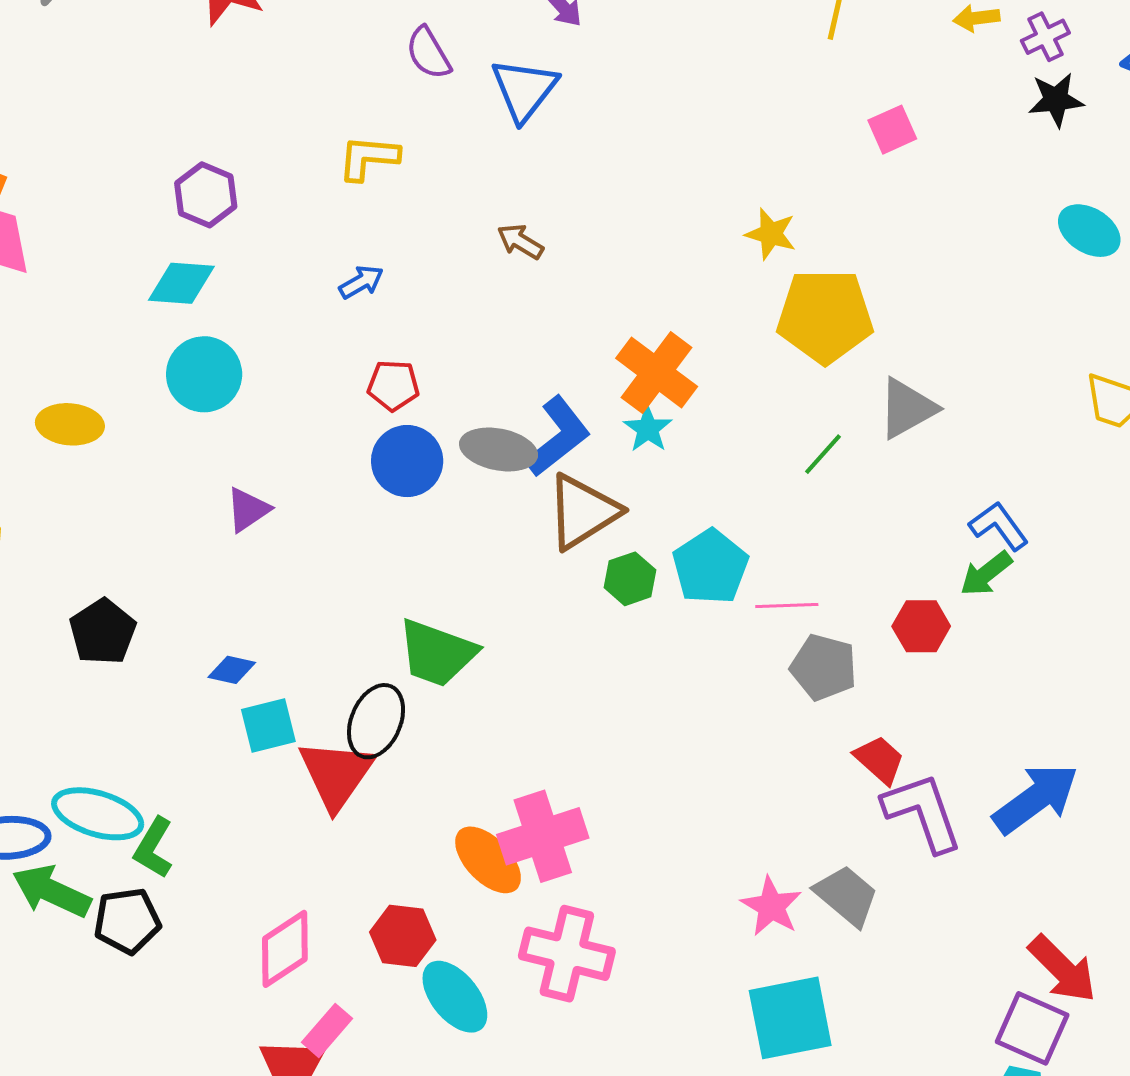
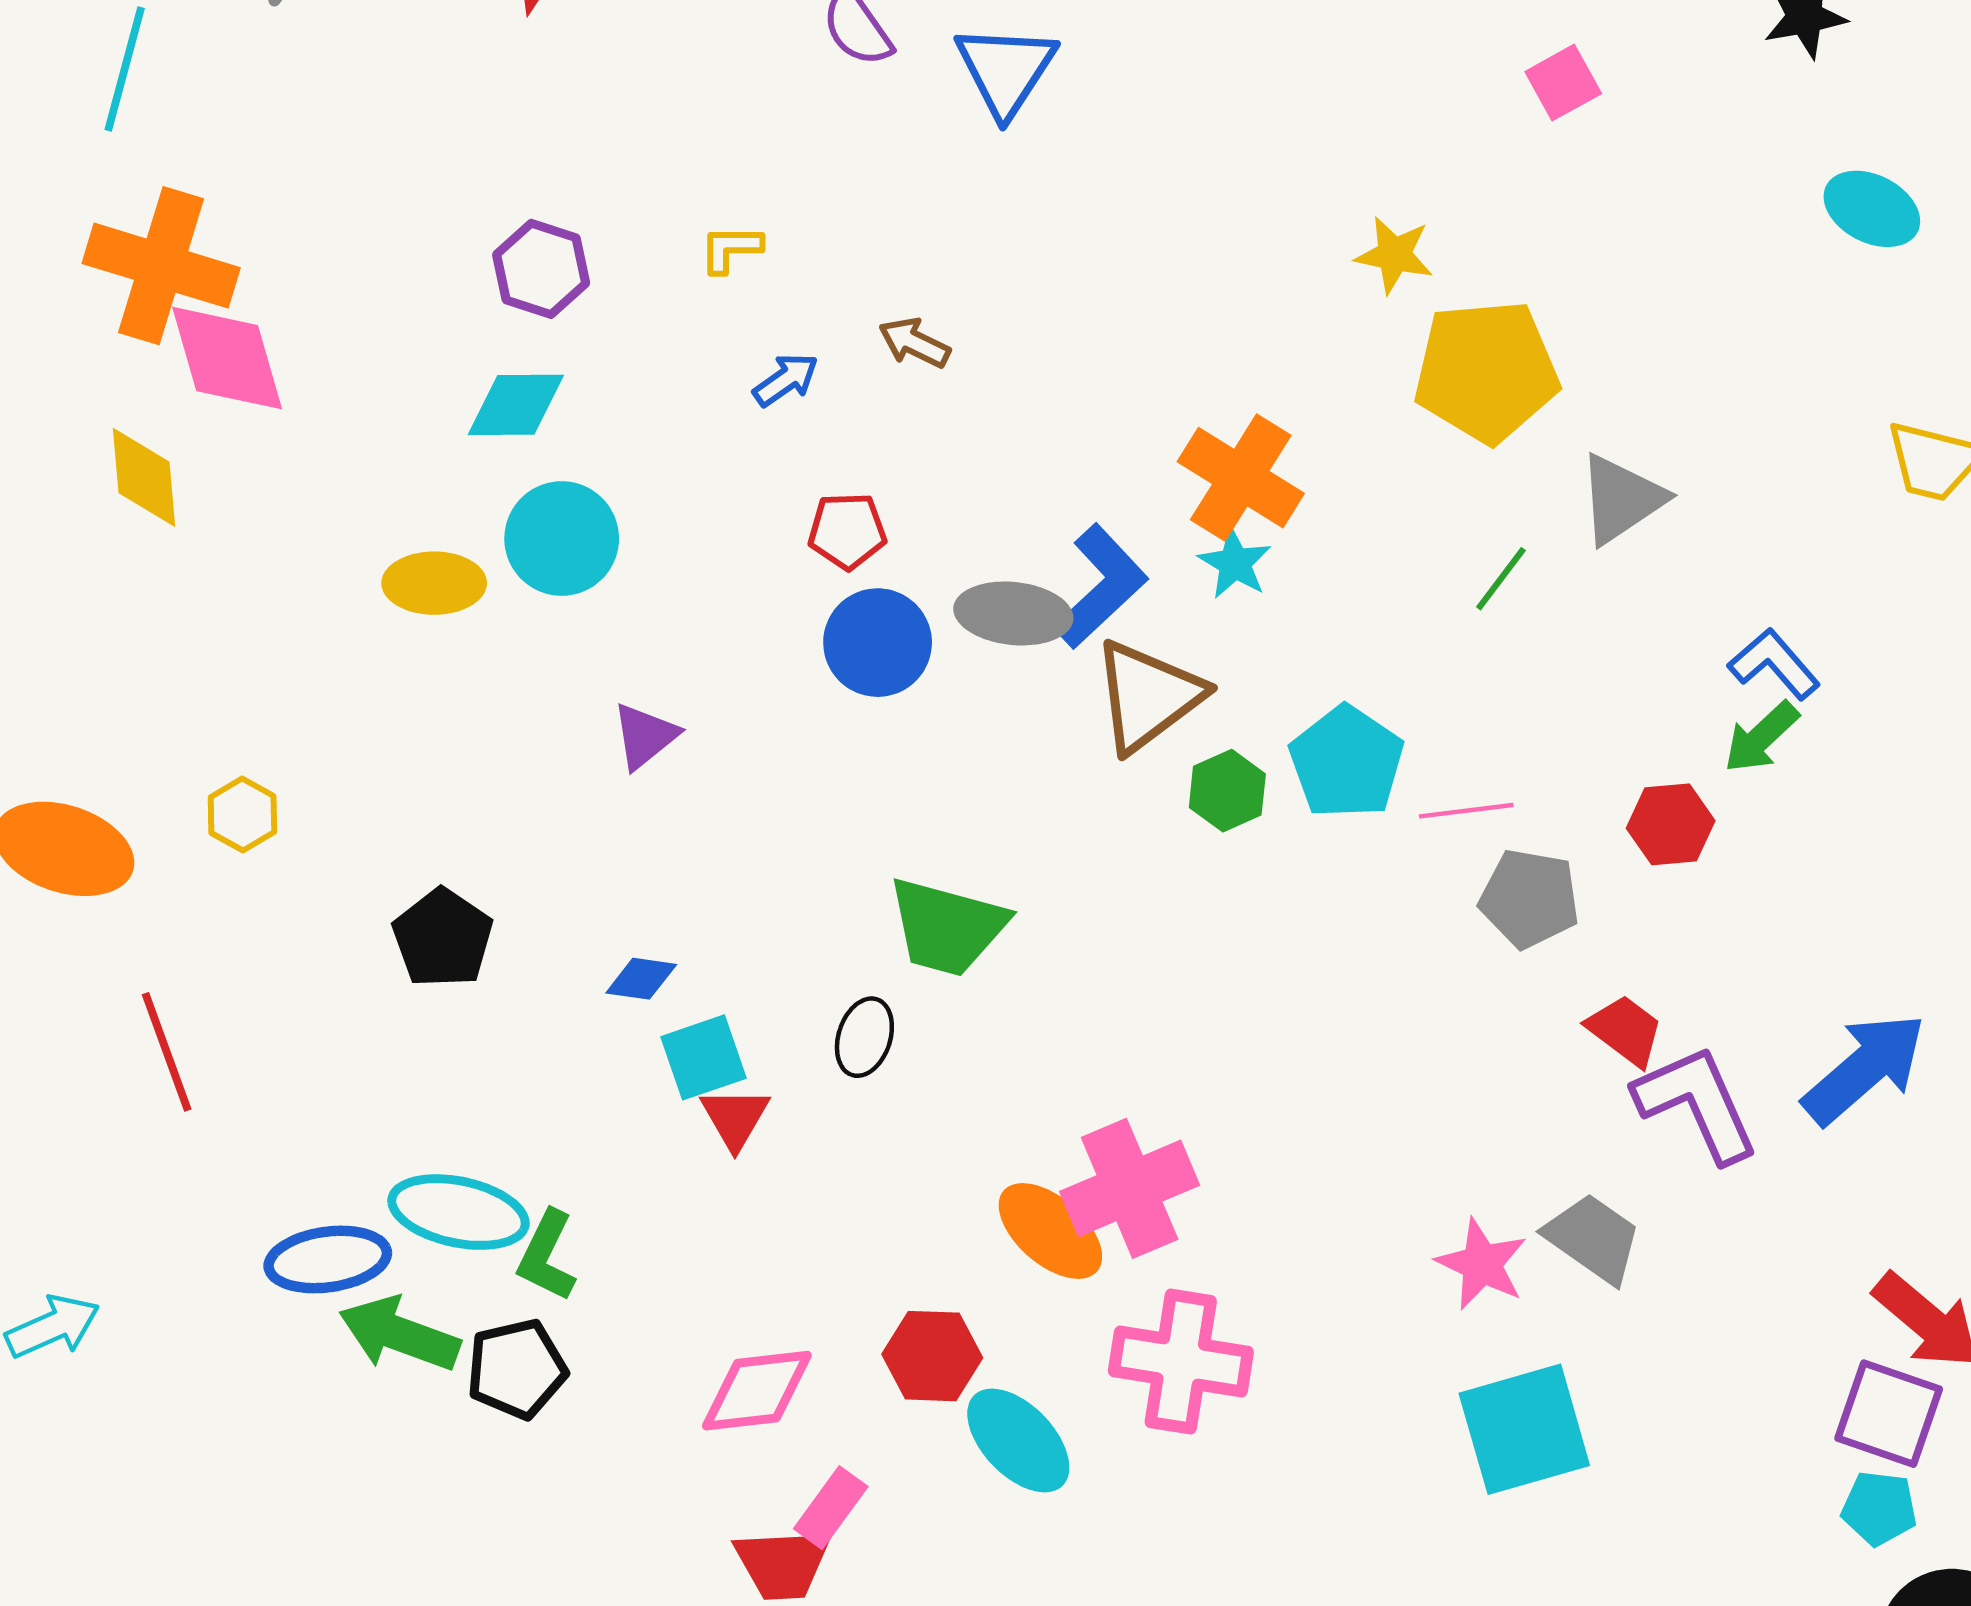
yellow L-shape: (368, 158) -> (731, 249), moved, size x0.7
brown arrow: (520, 241) -> (914, 343), moved
yellow ellipse: (70, 424) -> (434, 583), moved
black ellipse: (376, 721) -> (864, 1037), size x0.7
red triangle: (336, 774) -> (735, 1118), moved, size x0.6
pink diamond: (285, 949) -> (757, 1391), turned 32

